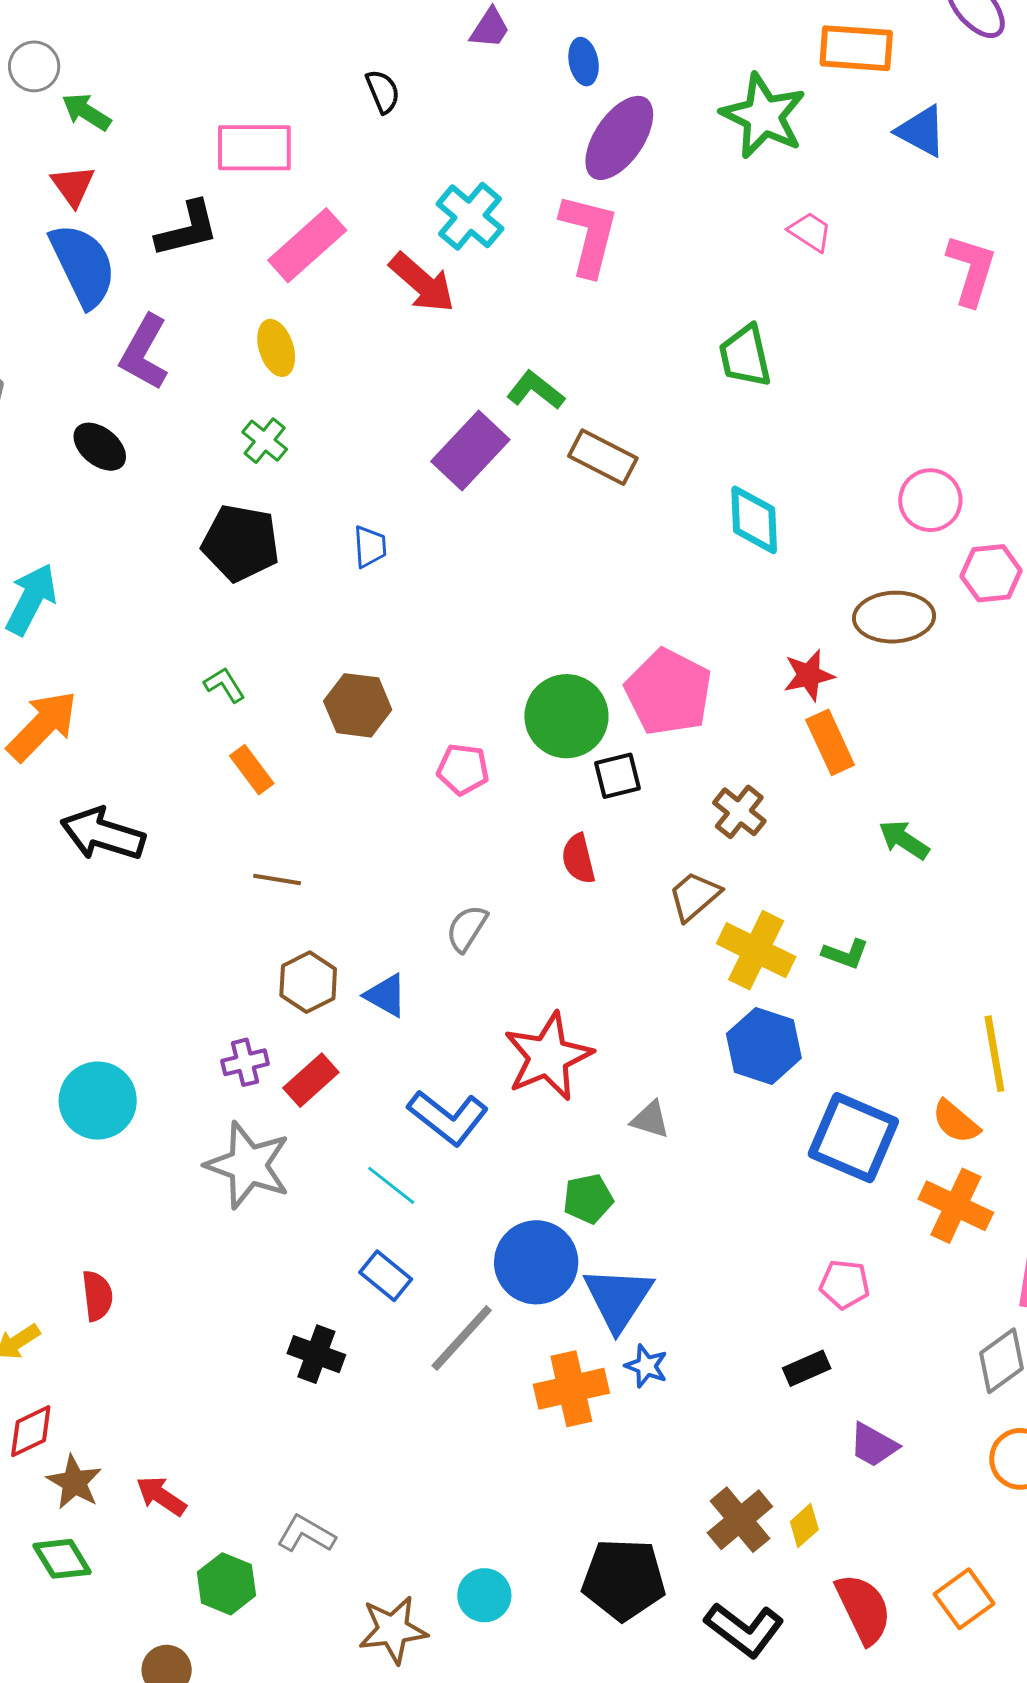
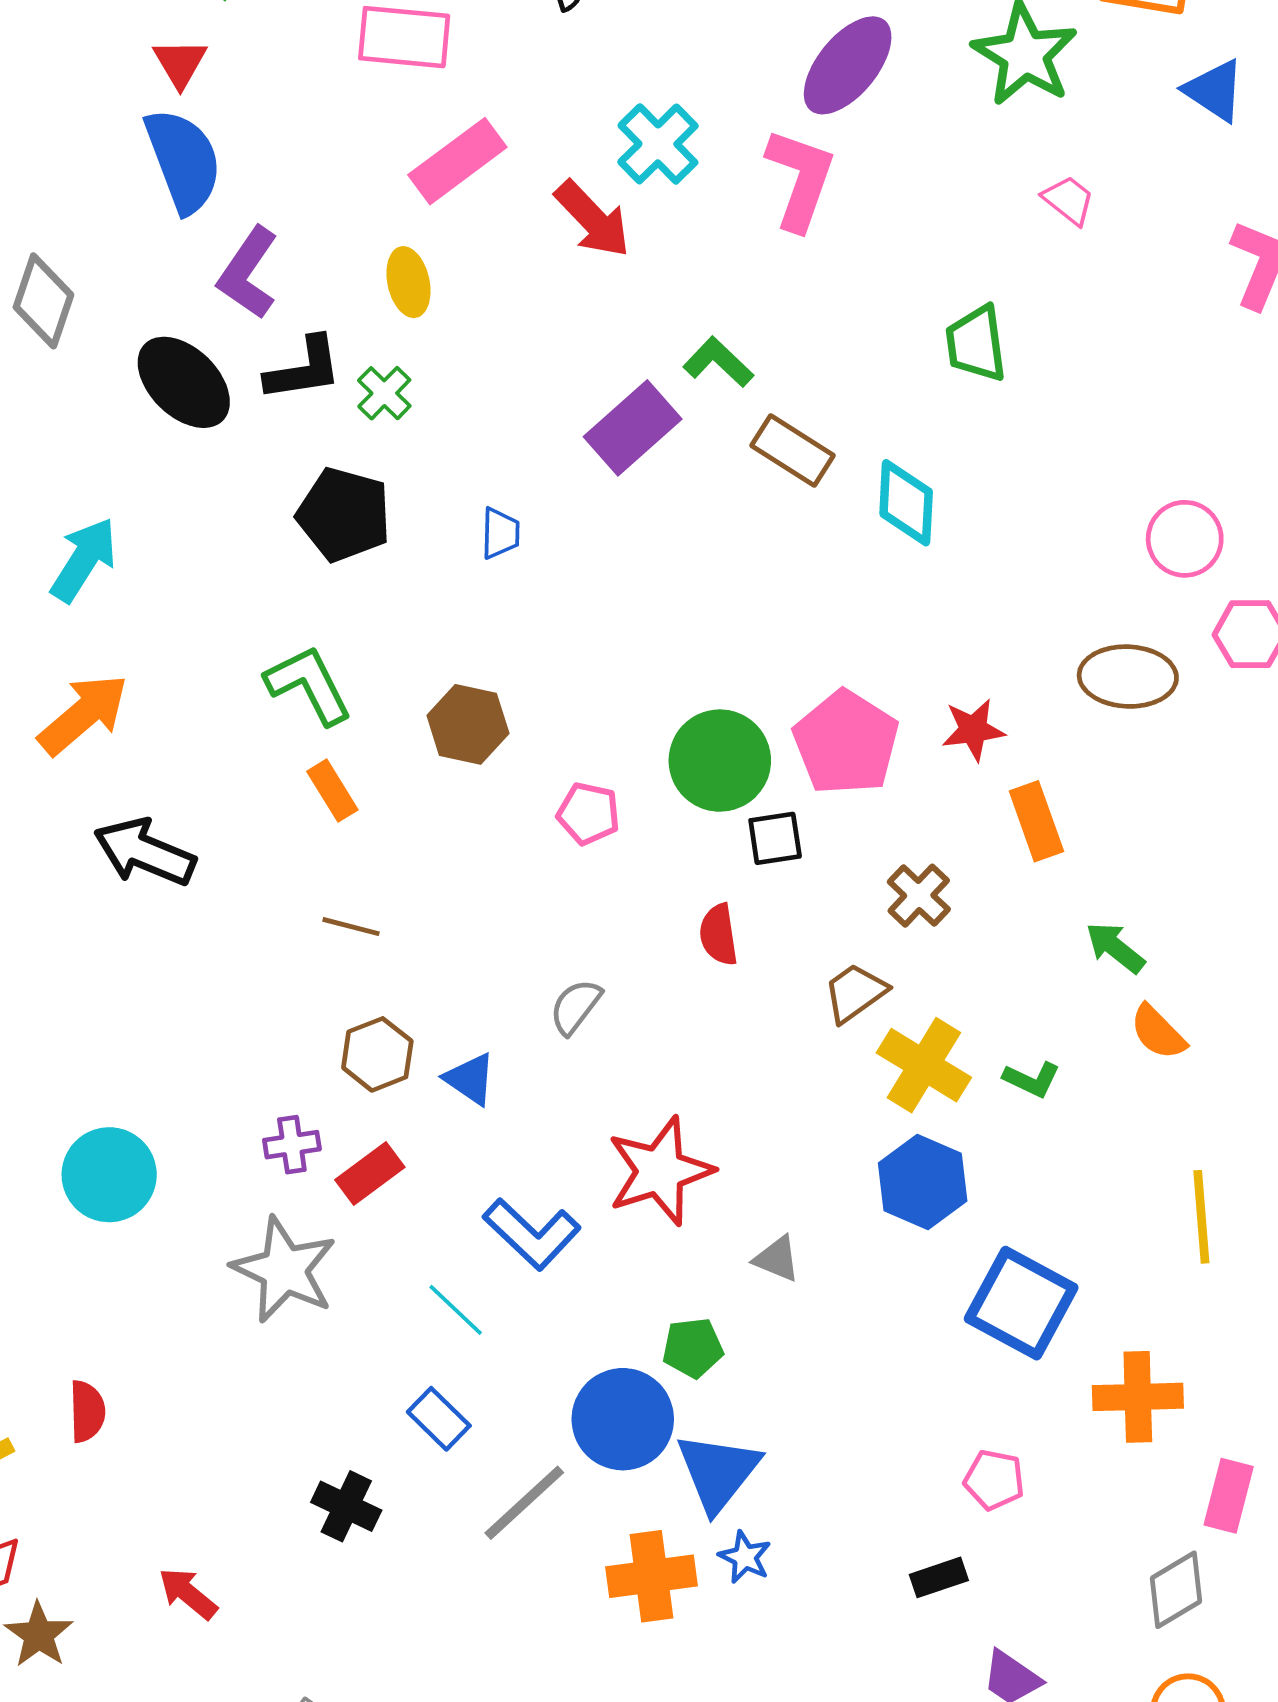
black L-shape: (187, 229) -> (304, 369), moved
black ellipse: (100, 447) -> (184, 382), size x1.5
cyan diamond: (754, 520) -> (906, 503), moved
red star: (809, 675) -> (973, 730), moved
green L-shape: (225, 685) -> (309, 685), size x1.8
orange semicircle: (956, 1122) -> (1158, 1032), moved
orange cross: (956, 1206) -> (1138, 1397), turned -32
red arrow: (161, 1496) -> (188, 1593), moved

